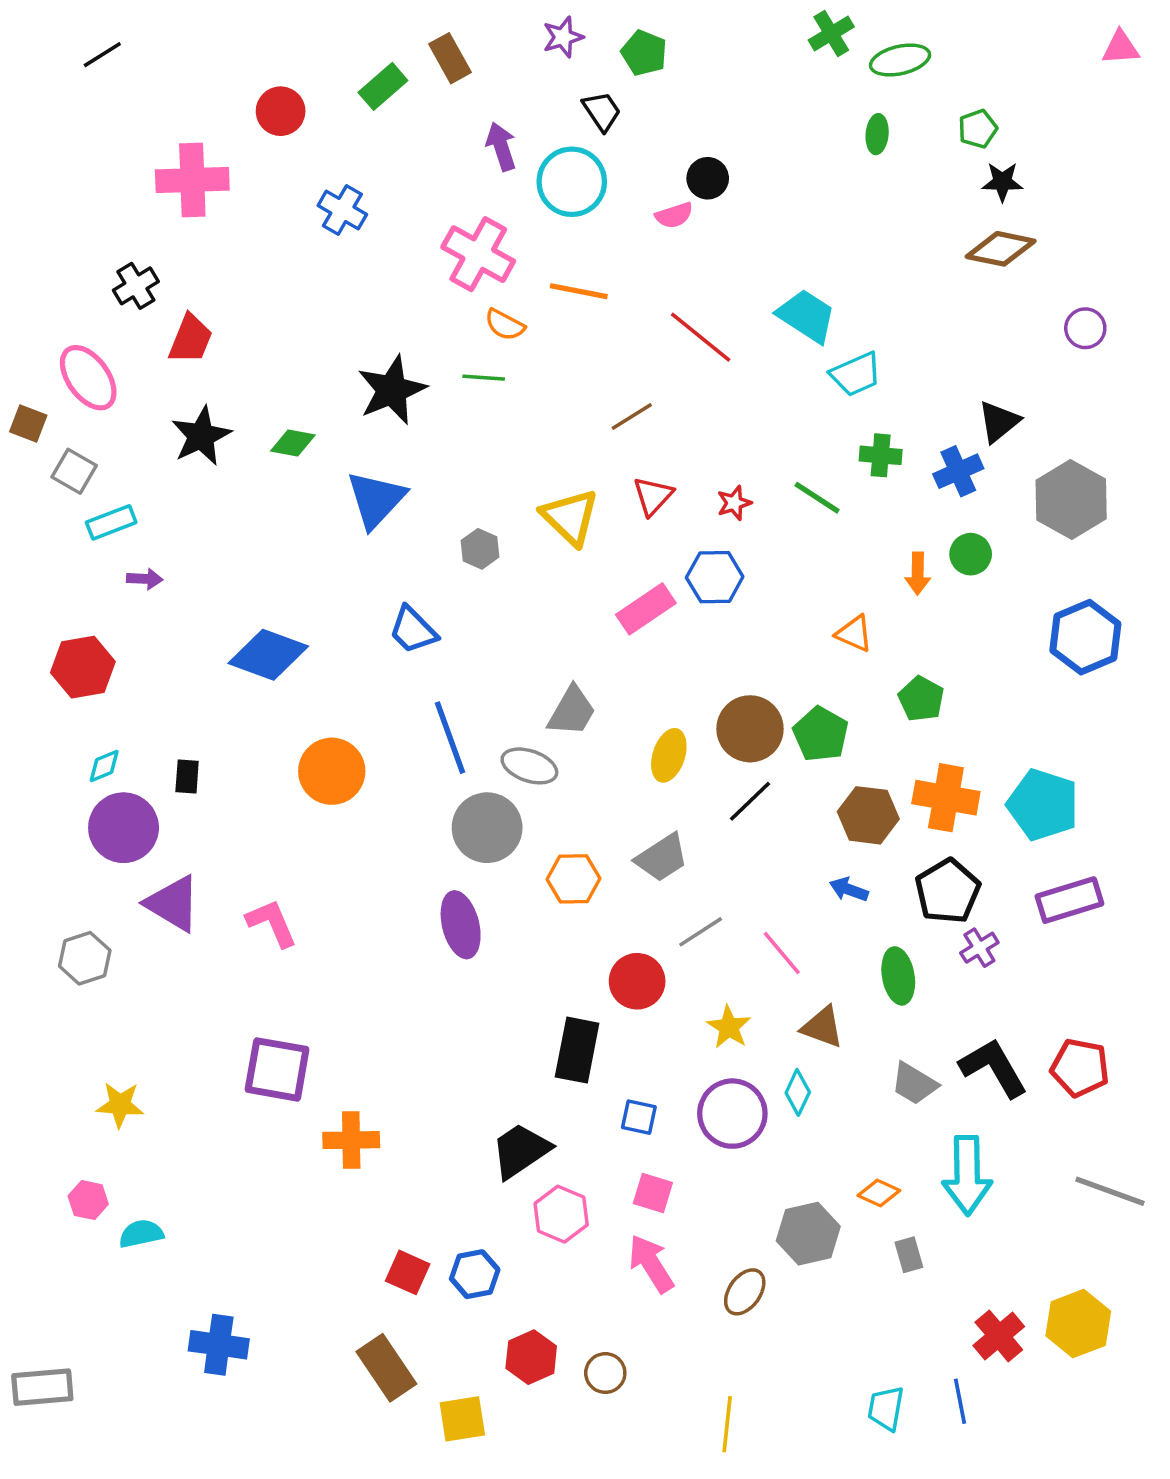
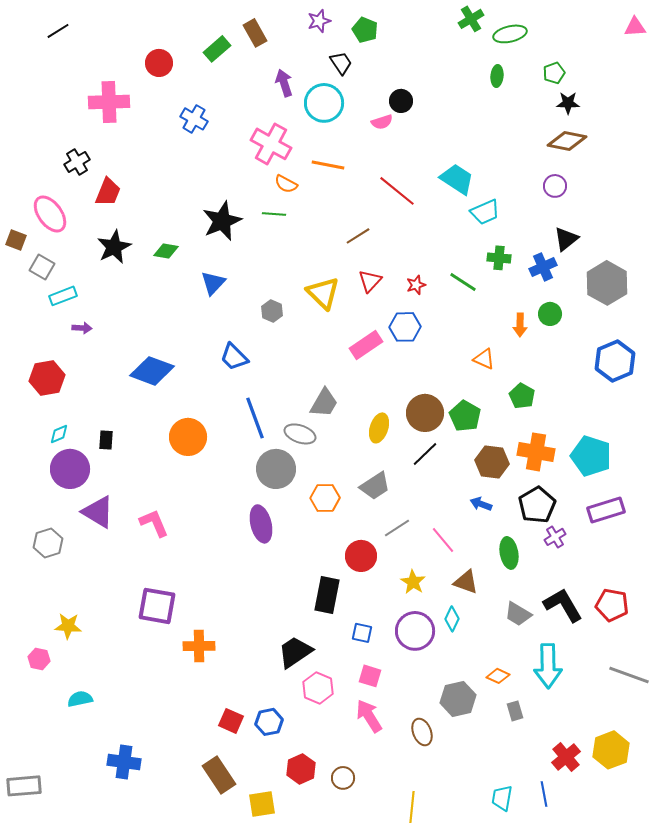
purple circle: (1085, 328) -> (555, 186), moved
blue triangle: (376, 499) -> (213, 283), size x0.7
pink hexagon: (88, 1200) -> (39, 659), moved
brown ellipse: (745, 1292) -> (422, 732), turned -56

